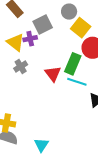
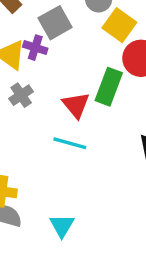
purple cross: (30, 39) -> (35, 48), turned 32
cyan line: (77, 82) -> (70, 143), moved

